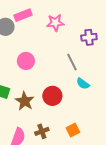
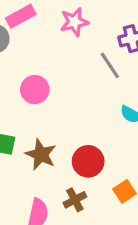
gray line: (72, 62) -> (110, 65), moved
red circle: (52, 96) -> (88, 161), moved

